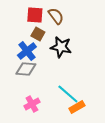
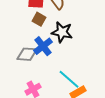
blue cross: (27, 51) -> (43, 46), moved

